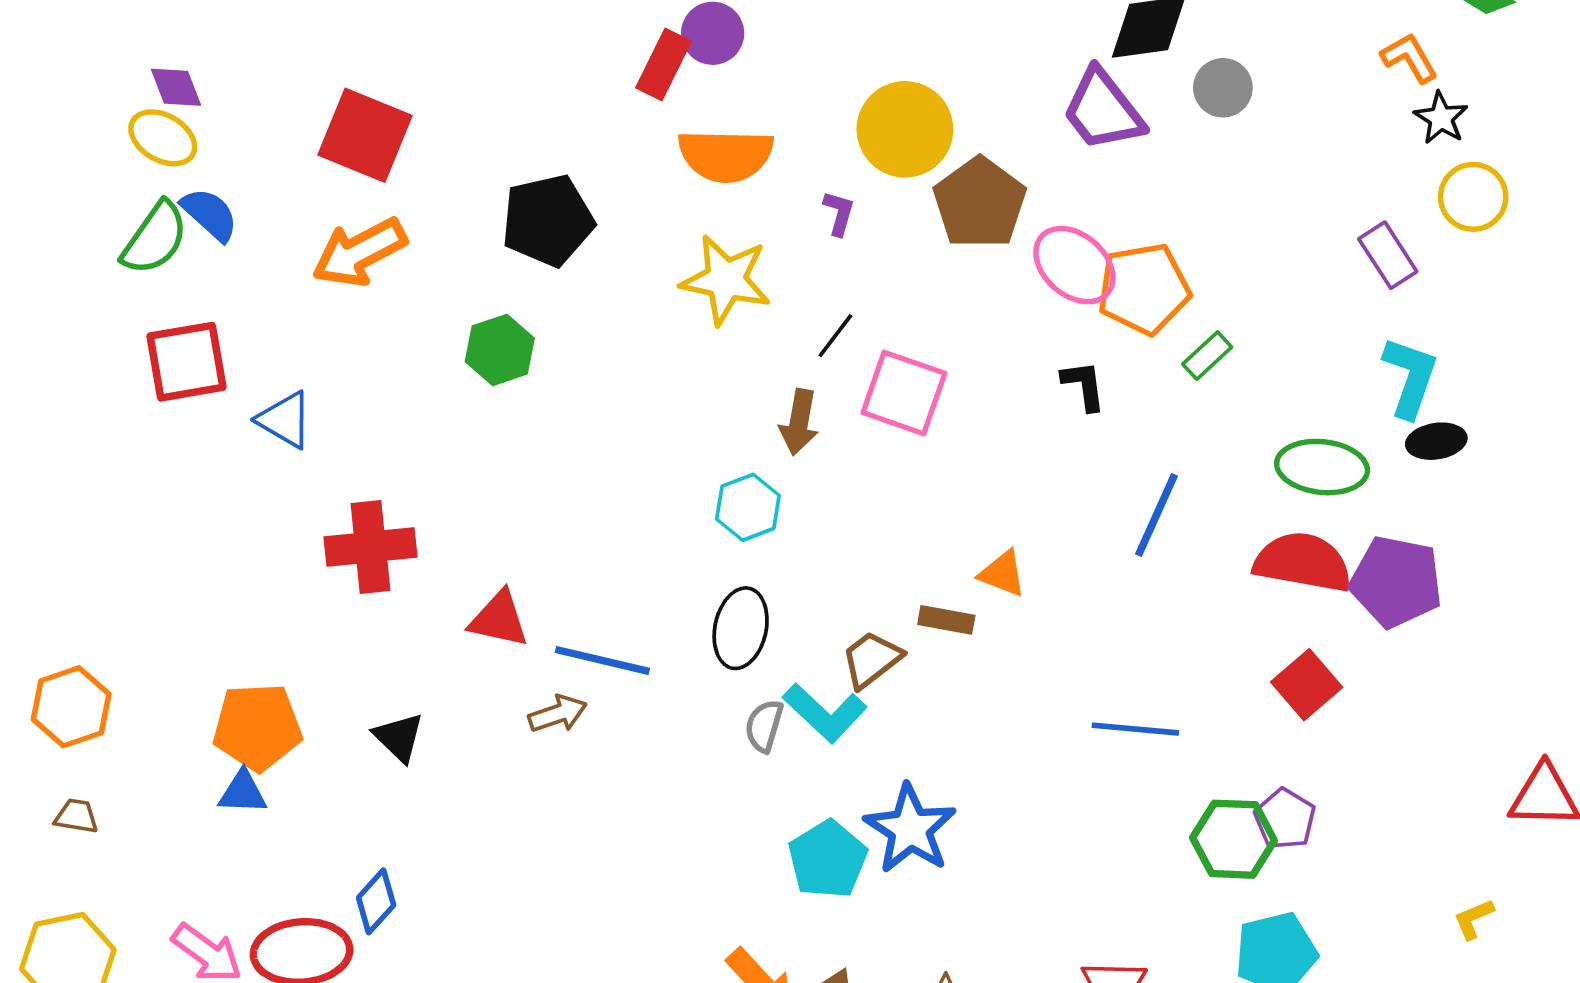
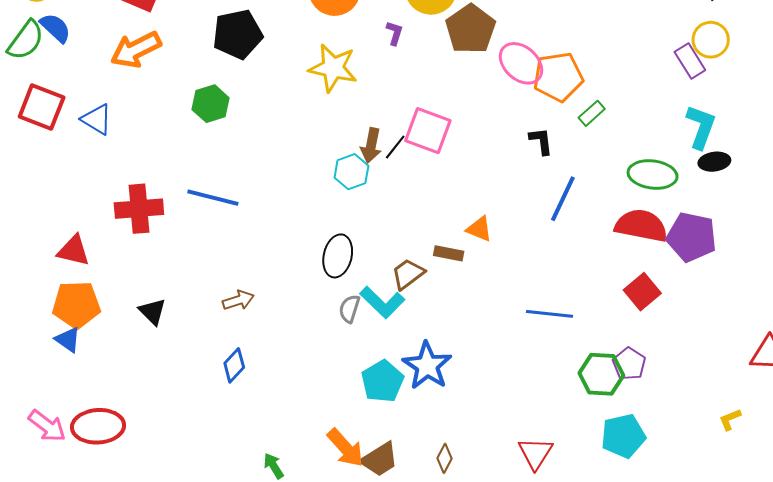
yellow circle: (1473, 197) -> (711, 40), moved
black line: (835, 336) -> (395, 147), moved
red square: (187, 362) -> (42, 107), turned 30
black L-shape: (1084, 385) -> (541, 141), moved
blue triangle: (285, 420) -> (97, 119), moved
cyan hexagon: (748, 507) -> (351, 172), moved
red triangle: (499, 619) -> (74, 251), moved
blue line: (602, 660) -> (213, 198), moved
blue triangle: (243, 792) -> (68, 340), turned 32
blue diamond: (376, 901) -> (234, 365), moved

